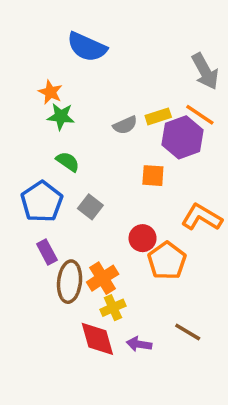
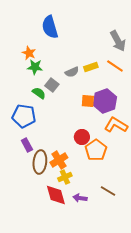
blue semicircle: (87, 47) -> (50, 27), turned 50
purple hexagon: (183, 137) -> (105, 101), moved
blue pentagon: (42, 202) -> (24, 116), turned -30
gray square: (90, 207) -> (52, 85), moved

